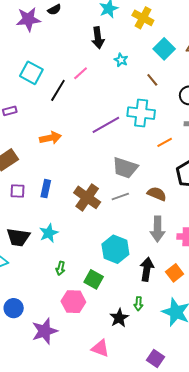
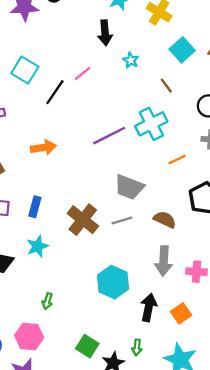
cyan cross: (141, 113) -> (151, 124), turned -36
cyan star: (49, 233) -> (37, 246), moved
green square: (94, 279) -> (87, 346), moved
pink hexagon: (73, 302) -> (29, 337), moved

